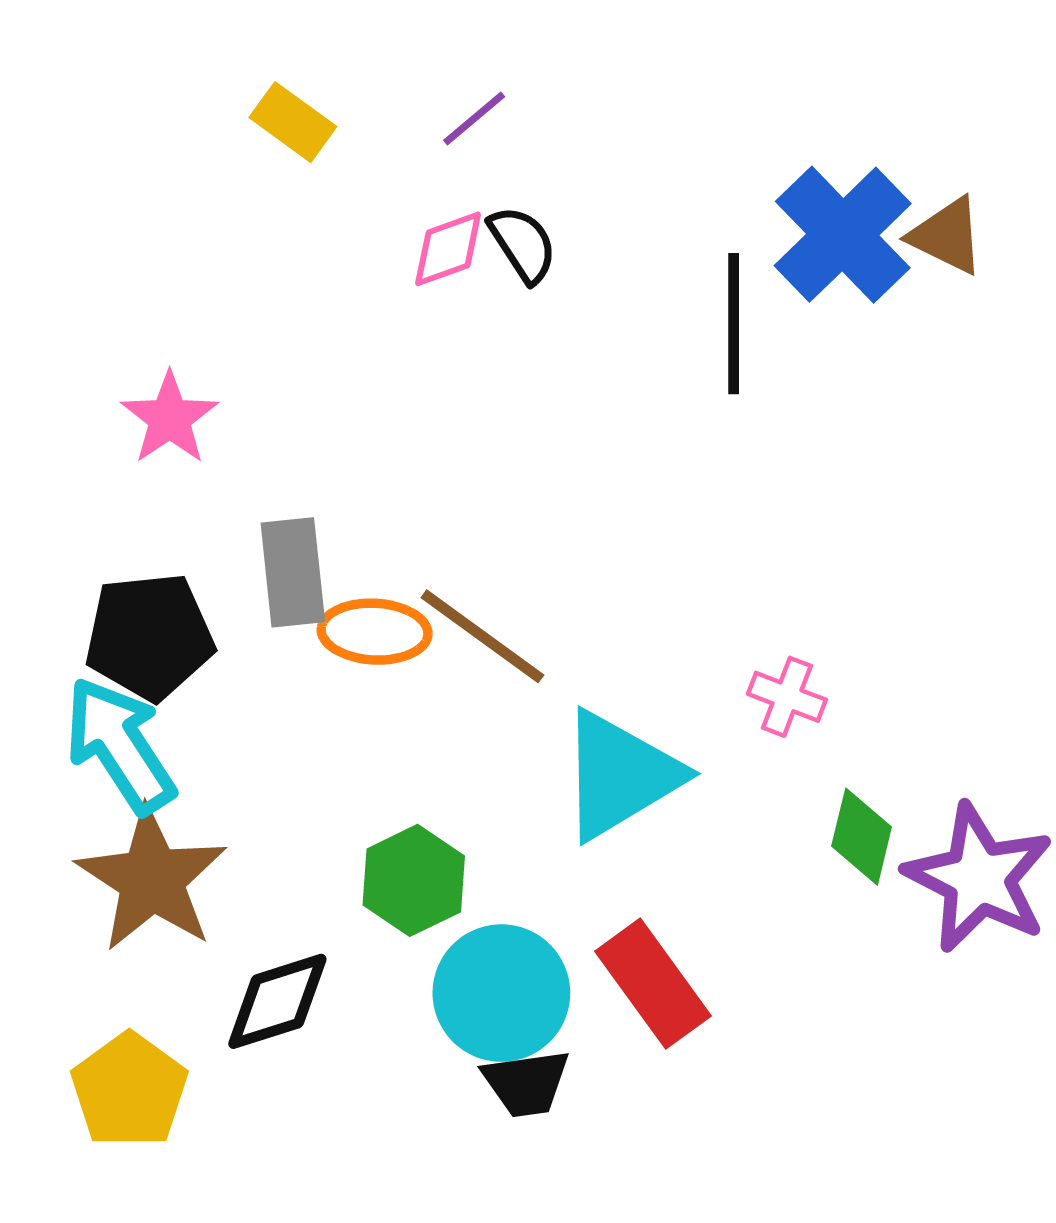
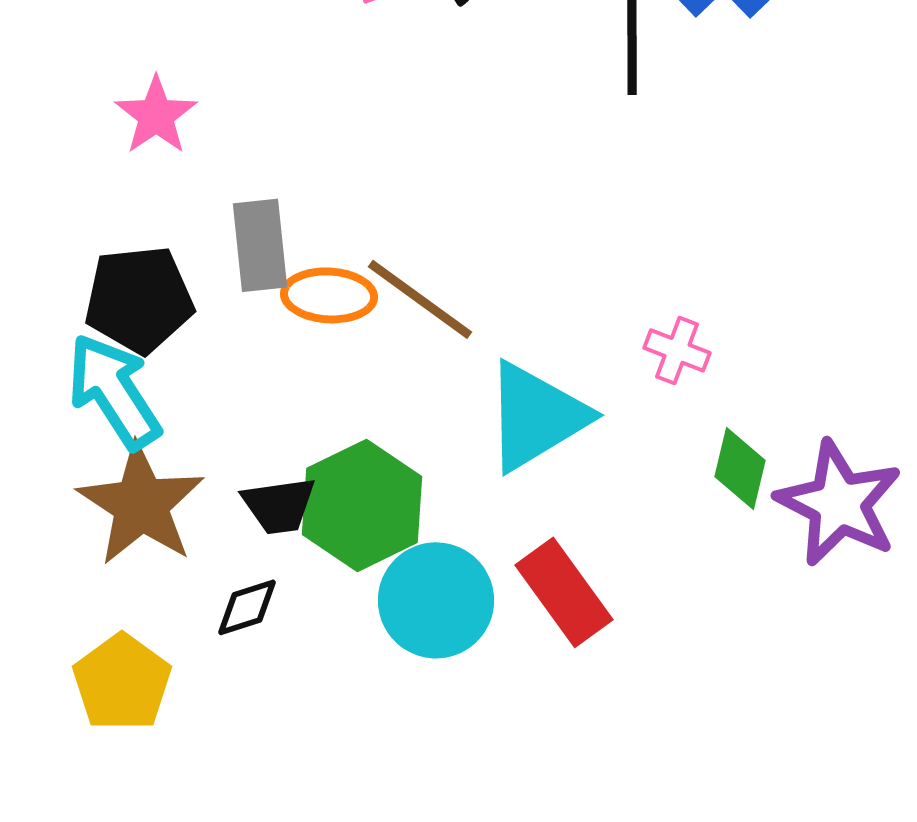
green hexagon: (414, 880) -> (362, 505), size x1.4
black diamond: (277, 1001) -> (247, 607), size x0.7
black trapezoid: (526, 1083) -> (279, 505), moved

